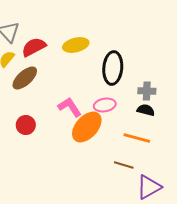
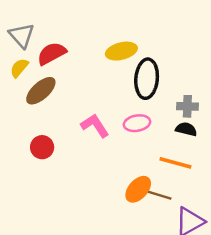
yellow ellipse: (76, 45) -> (121, 51), moved
orange ellipse: (87, 127) -> (138, 189), moved, size x0.7

